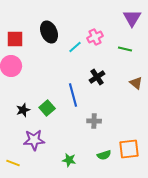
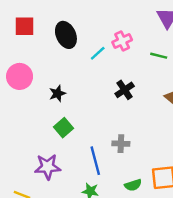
red square: (15, 39) -> (24, 26), moved
blue line: (73, 95) -> (95, 161), moved
black star: (23, 110) -> (57, 94), moved

